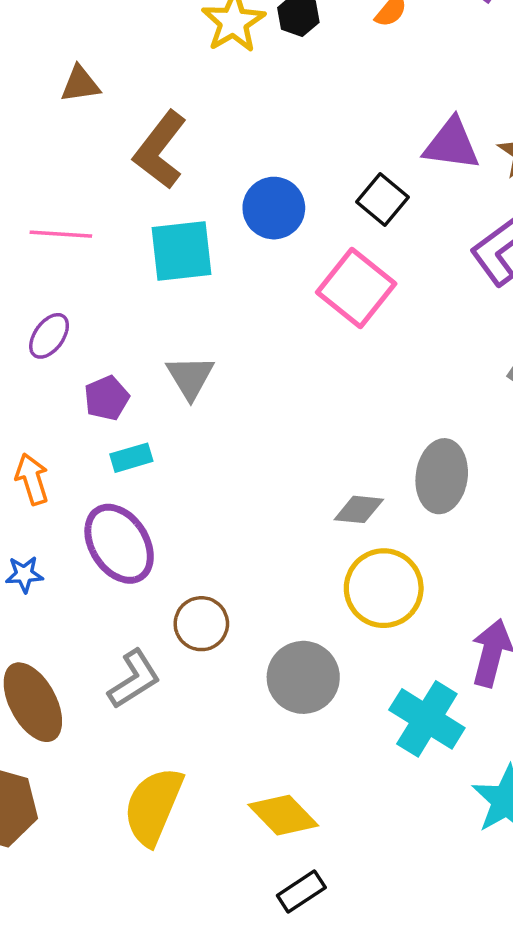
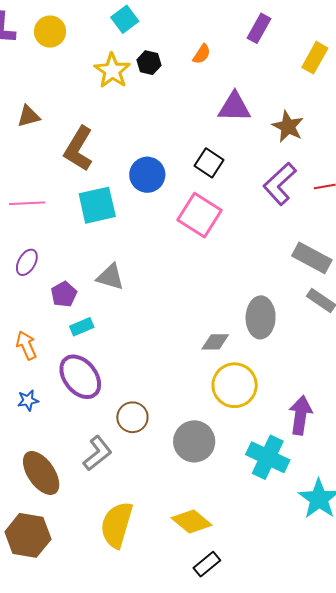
purple triangle: (452, 144) -> (234, 107), moved
gray triangle: (190, 377) -> (110, 277), turned -36

